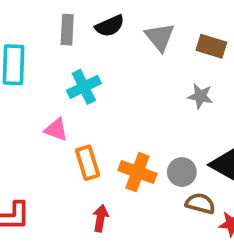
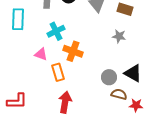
orange cross: (137, 172) -> (73, 51), moved
red arrow: (100, 218) -> (65, 102), size x1.5

